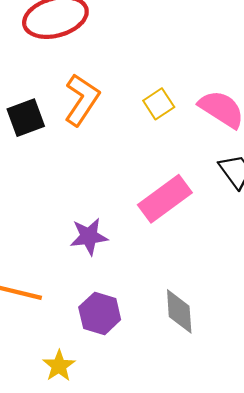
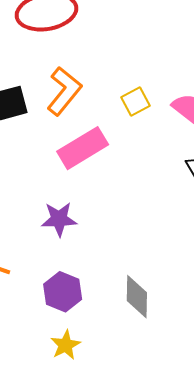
pink rectangle: (165, 199) -> (83, 148), moved
yellow star: (59, 366) -> (65, 345), moved

